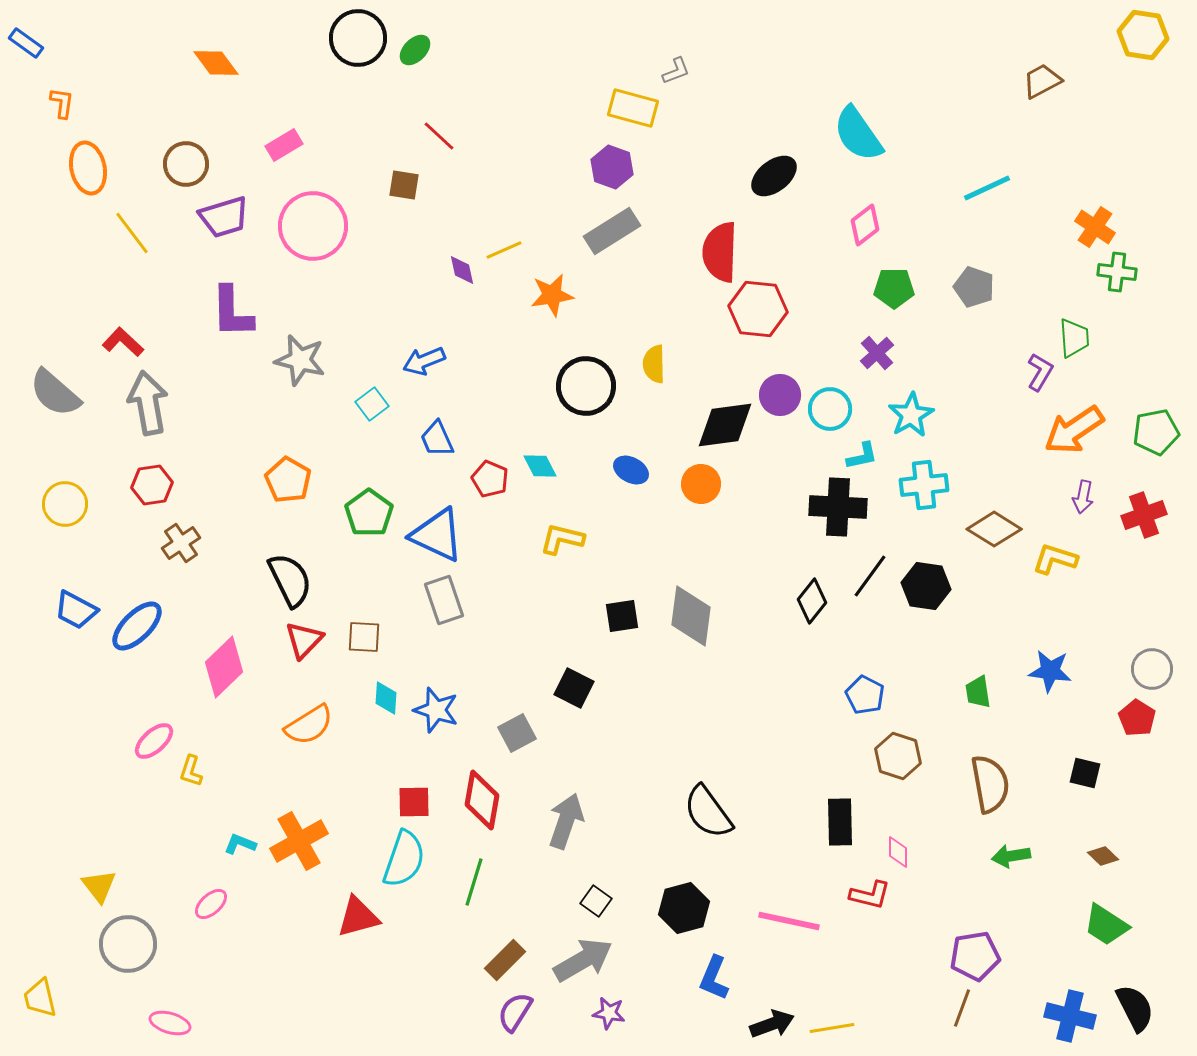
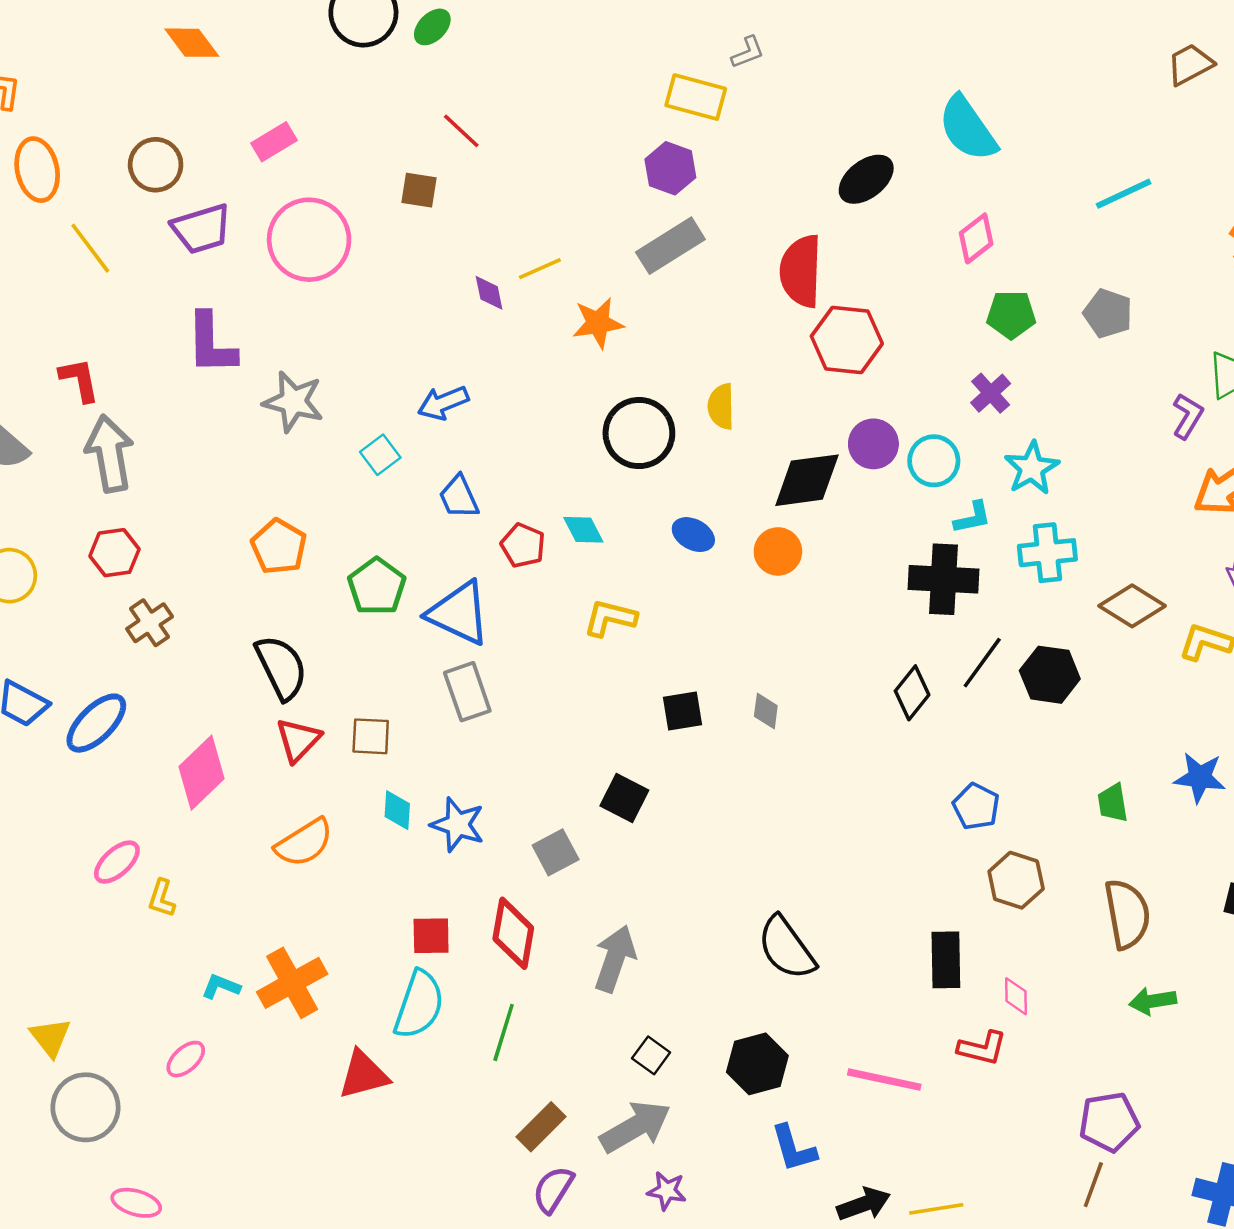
red L-shape: (123, 342) -> (79, 380), turned 36
gray diamond: (691, 616) -> (766, 711), size x0.5
blue L-shape: (714, 978) -> (794, 1148), turned -39

